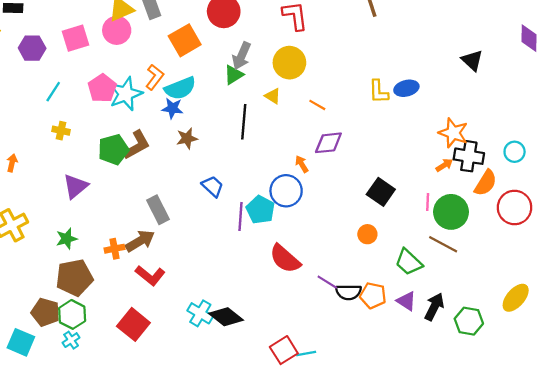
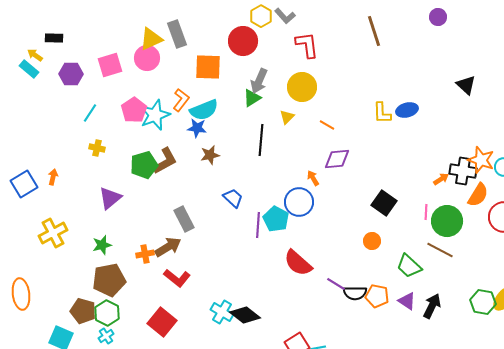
orange square: (185, 40) -> (208, 67), turned 32
yellow triangle: (273, 96) -> (287, 117), turned 42
orange star: (453, 133) -> (481, 160), moved
green hexagon: (469, 321) -> (483, 302), moved

